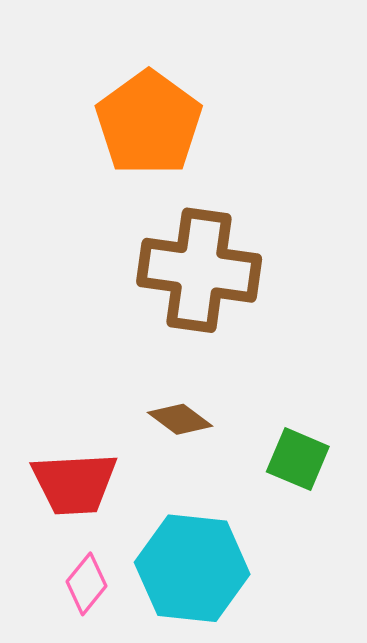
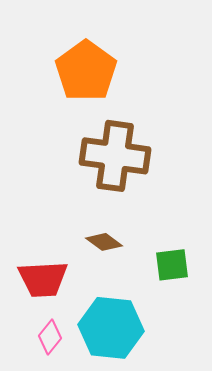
green square: (298, 459) -> (172, 265), turned -30

